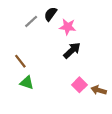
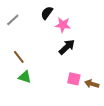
gray line: (31, 21) -> (13, 20), moved
pink square: (79, 85) -> (74, 79), turned -32

